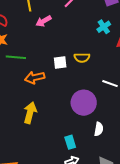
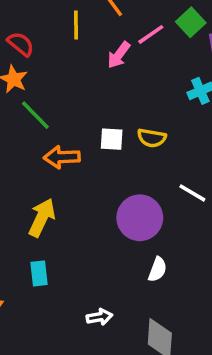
pink arrow: (44, 21) -> (119, 55), moved, turned -35
green line: (16, 57) -> (35, 115), turned 30
cyan rectangle: (70, 142) -> (39, 273), moved

